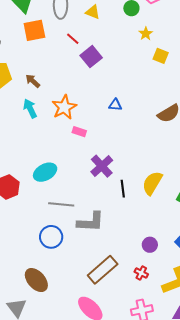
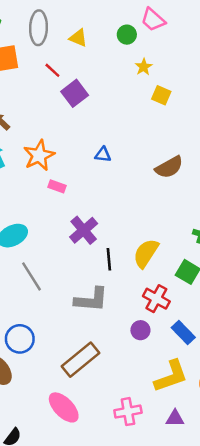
gray line: (61, 204) -> (31, 276), turned 50
gray L-shape: (91, 222) -> (91, 300), moved
blue circle: (51, 237) -> (20, 339), moved
red cross: (141, 273) -> (156, 299), moved, size x1.5

